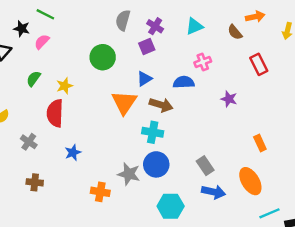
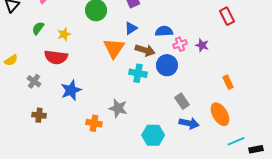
pink cross: (203, 62) -> (180, 44), moved
red semicircle: (55, 113) -> (56, 57), turned -85
blue star: (73, 153) -> (71, 90), size x1.5
blue circle: (156, 164) -> (167, 65), moved

